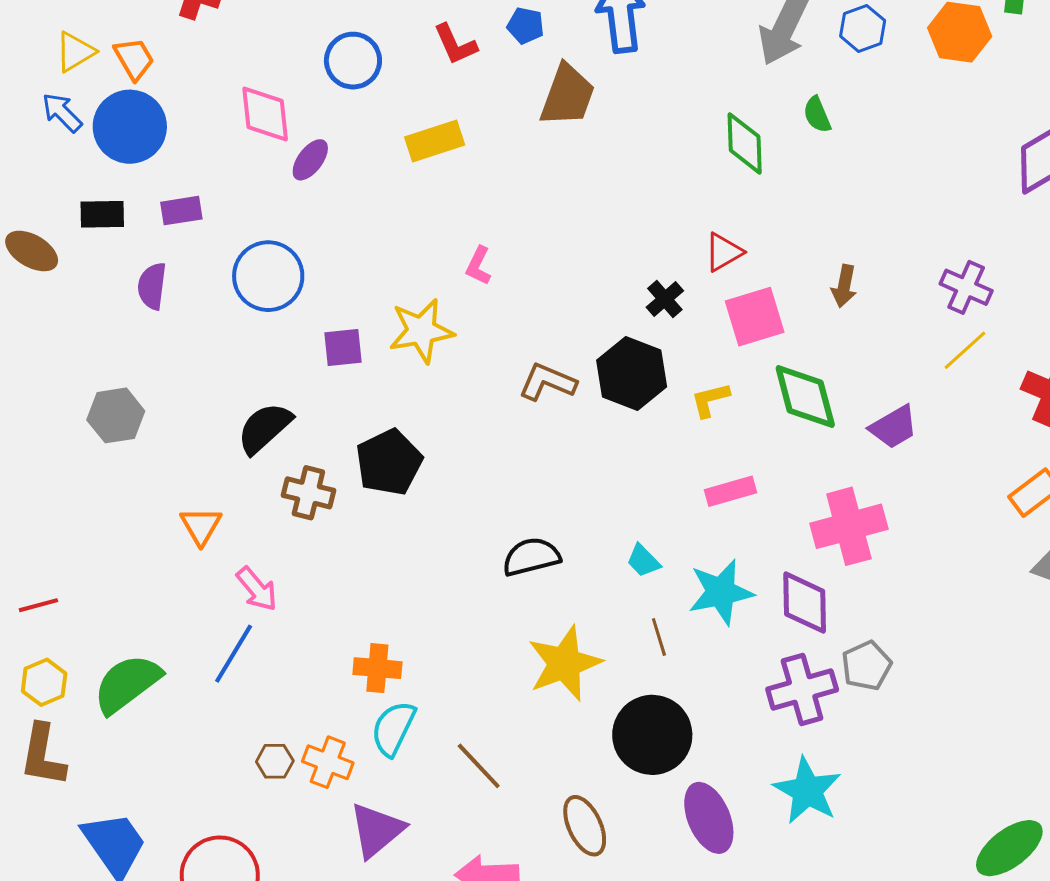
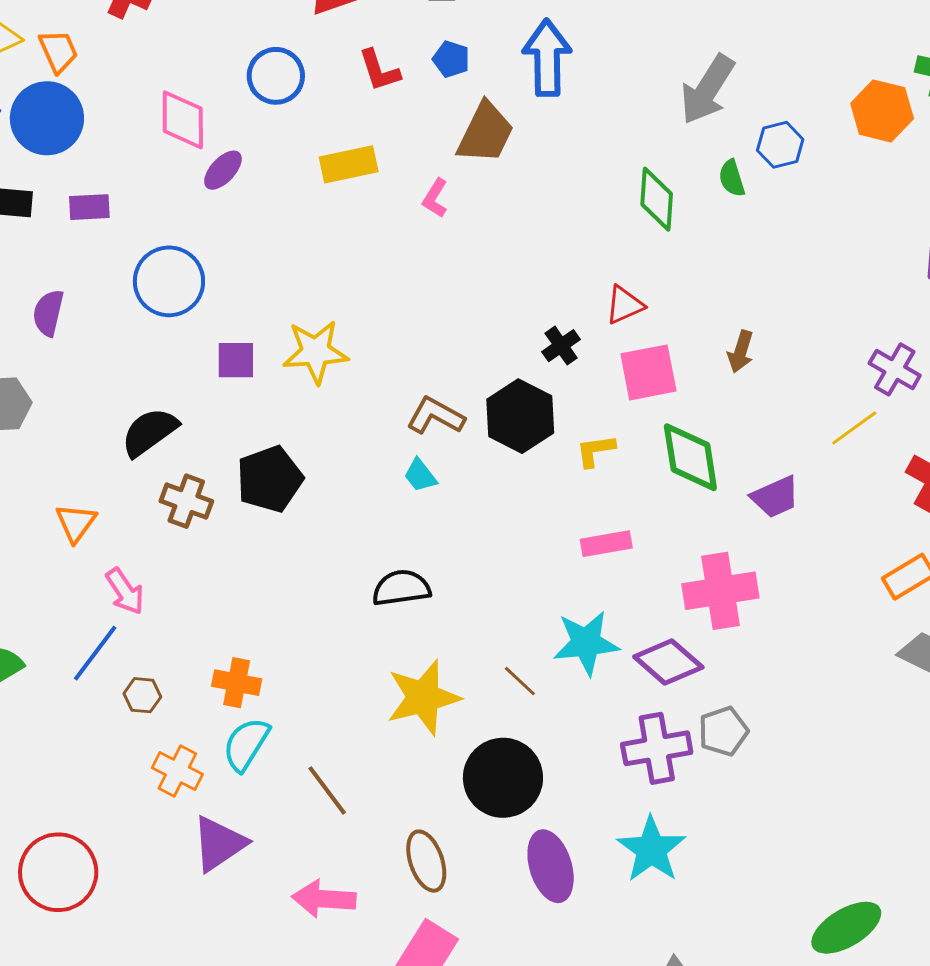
blue hexagon: (863, 28) -> (780, 145), moved
pink L-shape: (478, 266) -> (435, 198), moved
purple semicircle: (152, 286) -> (48, 313), moved
purple cross: (966, 287) -> (895, 369), moved
cyan trapezoid: (643, 561) -> (420, 475), moved
purple diamond: (805, 603) -> (668, 662), turned -54
brown line: (659, 637) -> (520, 681), turned -36
brown hexagon: (275, 761) -> (142, 695), moved

